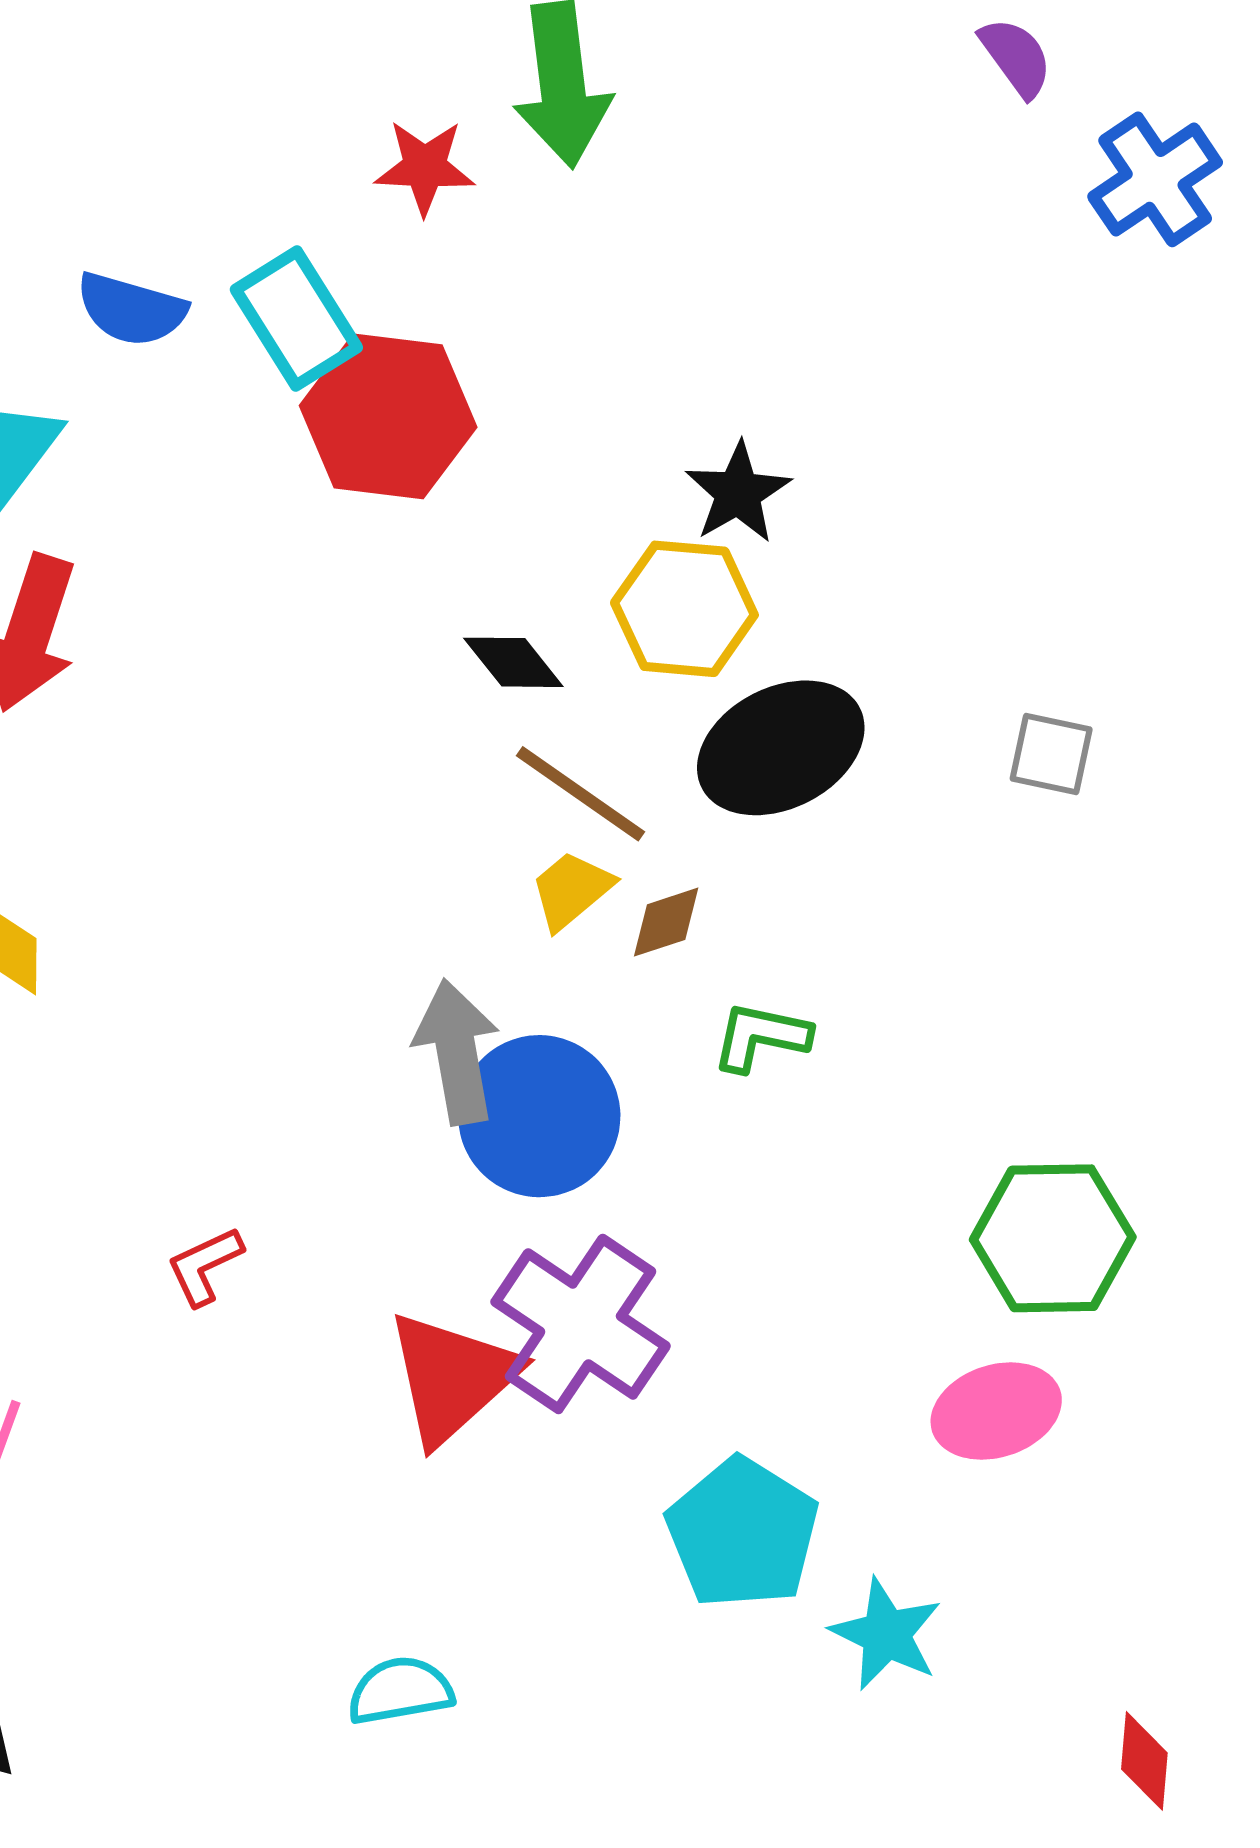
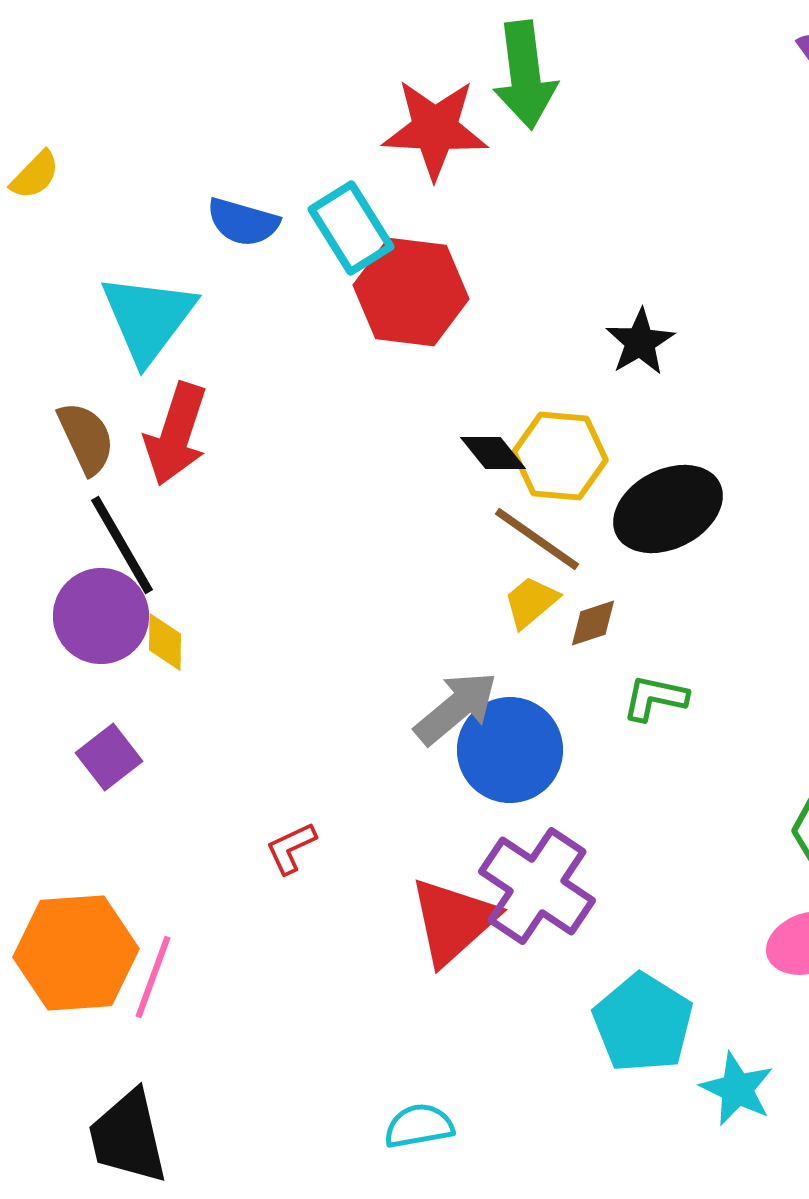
red star: (425, 167) -> (435, 129), size x1.6
yellow hexagon: (684, 609) -> (560, 456), moved
gray arrow: (457, 1052) -> (456, 708), turned 60

